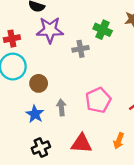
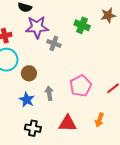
gray cross: (81, 49) -> (54, 43), moved, turned 32
black cross: (41, 148) -> (33, 128), turned 35

